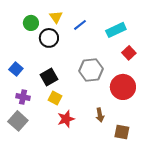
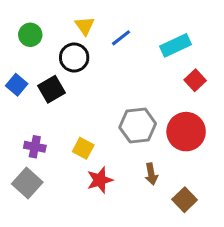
green circle: (31, 23) -> (30, 35), moved
blue square: (16, 69) -> (17, 85), moved
gray hexagon: (91, 70) -> (138, 126), moved
black square: (49, 77) -> (51, 89), moved
brown square: (122, 132) -> (185, 200), turned 35

